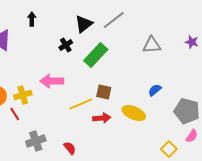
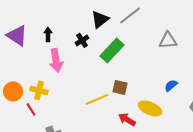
black arrow: (32, 19) -> (48, 34), moved
pink arrow: (52, 81) -> (56, 60), moved, turned -100
yellow cross: (23, 95) -> (39, 90), turned 30
red arrow: (102, 118) -> (127, 119), moved, turned -144

